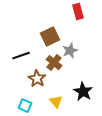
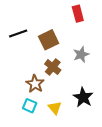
gray star: (70, 51) -> (81, 54), moved
black line: (21, 56) -> (18, 33), moved
cyan square: (25, 106) -> (30, 106), moved

